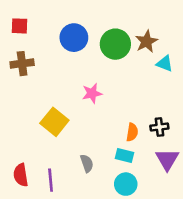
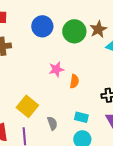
yellow square: (54, 122) -> (27, 106), moved
orange semicircle: (132, 132) -> (74, 81), moved

